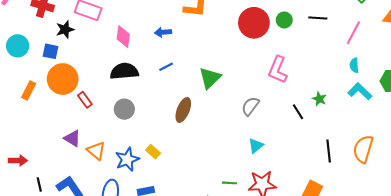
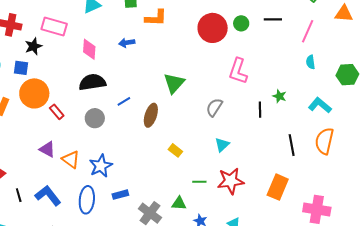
blue line: (166, 67) -> (124, 101), moved
cyan L-shape: (360, 91) -> (320, 105), moved
black line: (298, 112) -> (260, 110), turned 35
yellow rectangle: (153, 152) -> (175, 150), moved

